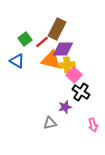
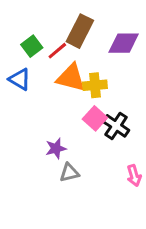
purple diamond: (63, 49) -> (124, 43), moved
pink square: (74, 75) -> (95, 118), moved
purple star: (65, 107) -> (56, 148), moved

